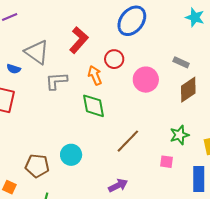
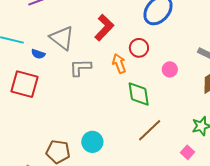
pink circle: (146, 80) -> (170, 69), size x0.6
green diamond: (93, 106) -> (139, 94), moved
pink square: (167, 162) -> (188, 152), turned 32

